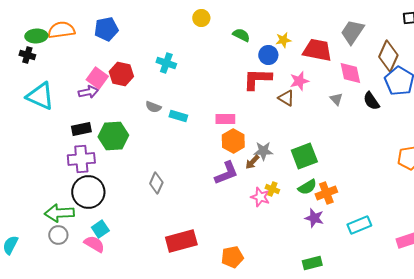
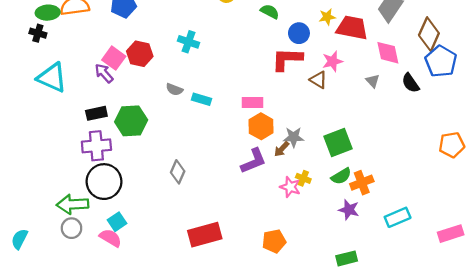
yellow star: (283, 40) -> (327, 17), moved
purple arrow: (88, 92) -> (104, 73), turned -120
orange pentagon: (232, 257) -> (274, 241), moved

